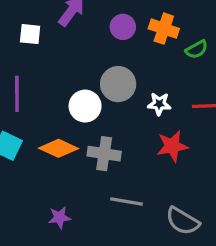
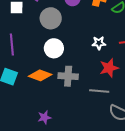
gray circle: (118, 84) -> (51, 18), moved
gray line: (127, 202) -> (99, 91), moved

